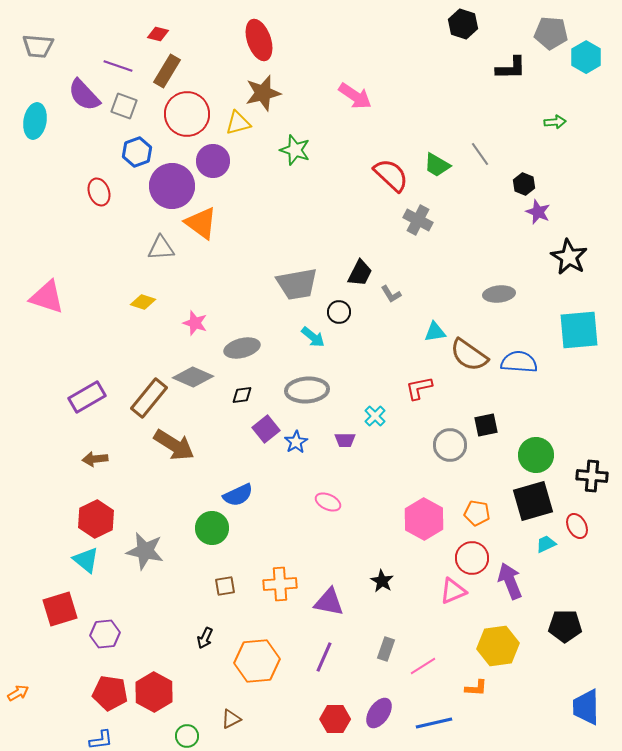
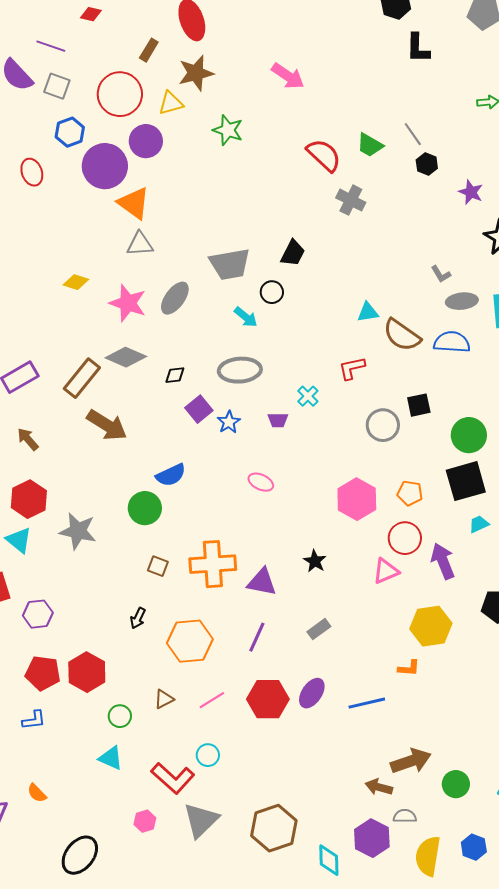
black L-shape: (511, 68) -> (418, 48), moved, turned 92
brown rectangle: (167, 71) -> (149, 50), moved, size x0.7
black hexagon: (524, 184) -> (427, 164), moved
gray triangle: (161, 248) -> (140, 244), moved
gray L-shape: (391, 294) -> (441, 274), moved
gray ellipse: (499, 294) -> (462, 301), moved
pink star: (195, 323) -> (128, 303), size x1.5
gray ellipse: (242, 348) -> (175, 298), moved, turned -40
brown arrow: (95, 459) -> (28, 439), turned 55
orange cross: (280, 584) -> (213, 564), size x1.4
brown square: (225, 586) -> (158, 566), turned 30
gray rectangle: (386, 649) -> (319, 629), turned 35
pink line: (423, 666) -> (212, 700), moved
red hexagon: (335, 719) -> (268, 699), size x1.4

